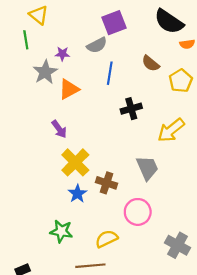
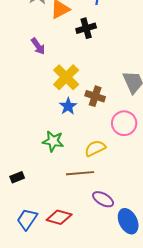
black cross: (131, 109) -> (86, 28), moved
purple arrow: (59, 129) -> (38, 46), moved

